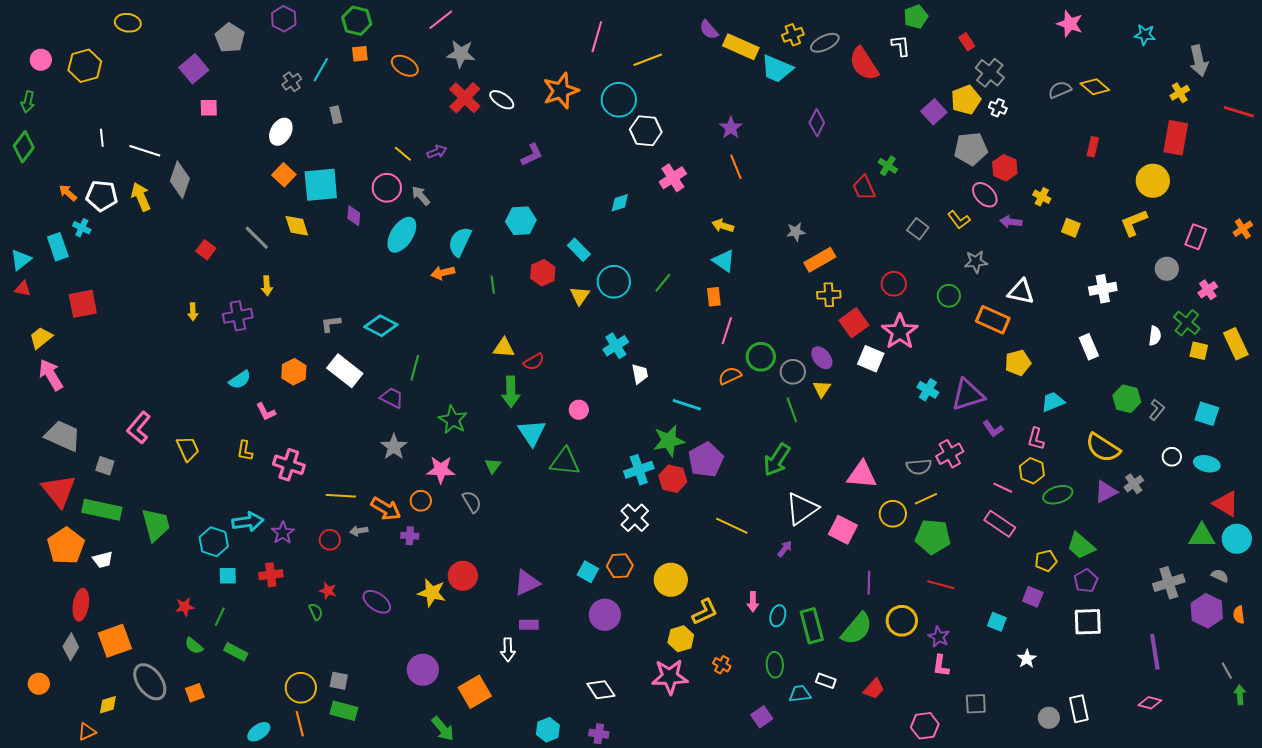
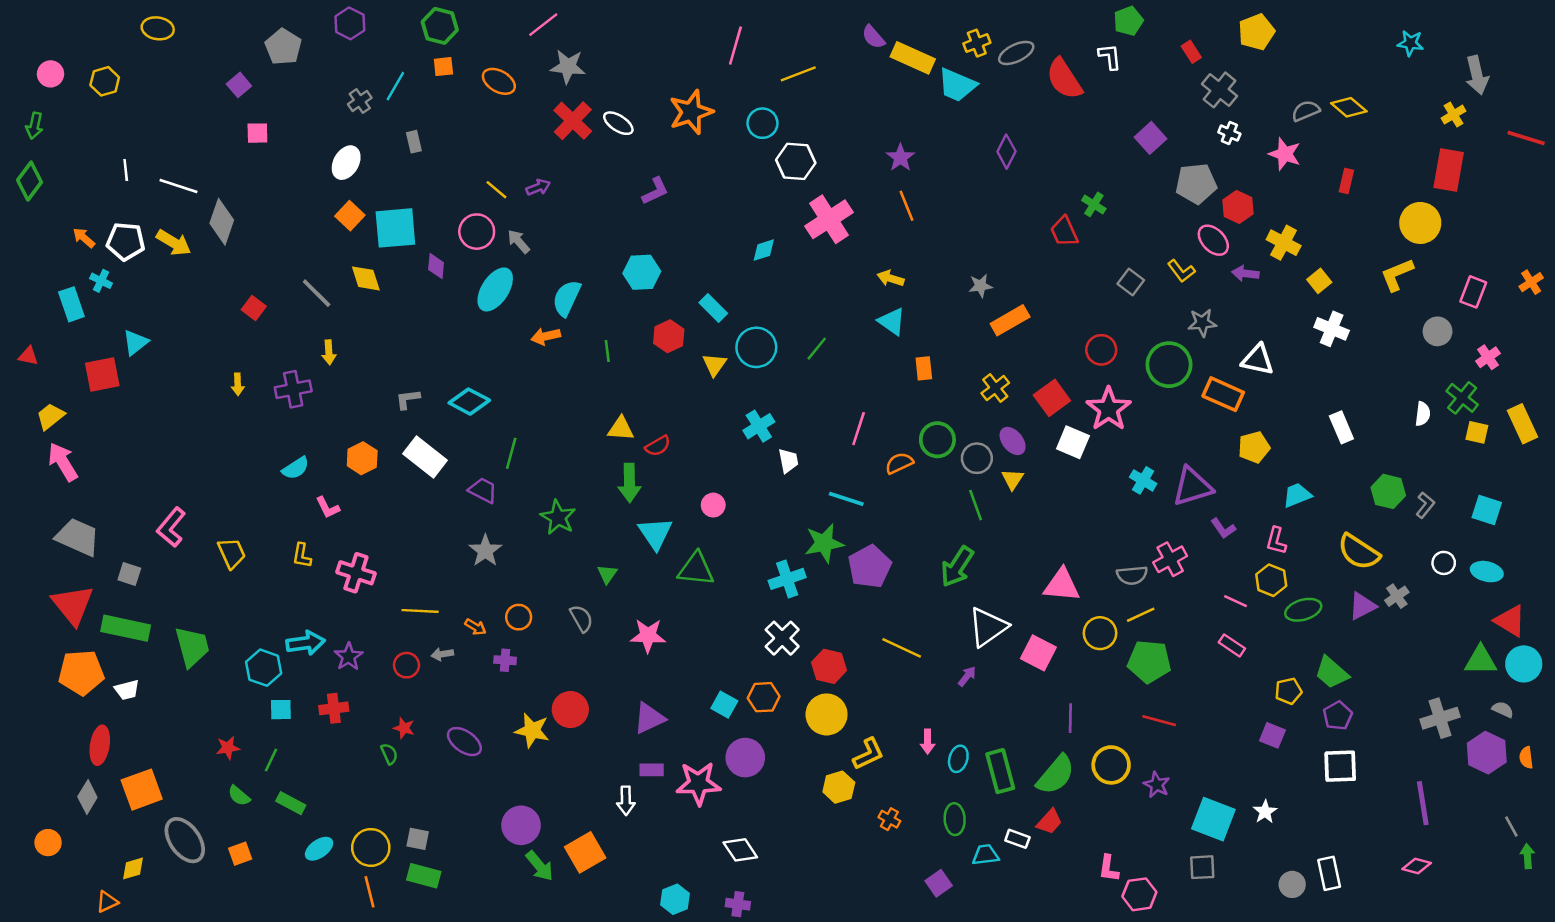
pink star: (1070, 24) -> (1285, 154), moved
yellow hexagon: (85, 66) -> (105, 81), size x0.7
purple square: (194, 69) -> (239, 85), size x0.7
cyan circle: (619, 100) -> (762, 123), size x0.7
yellow pentagon: (966, 100) -> (1256, 32), moved
pink cross: (673, 178) -> (829, 219), size x1.4
yellow arrow: (141, 197) -> (174, 243), turned 144
yellow cross: (1042, 197) -> (1284, 243), size x1.5
yellow square: (1071, 228) -> (1319, 281), turned 30
cyan triangle: (21, 260) -> (135, 342), moved
white cross: (1103, 289) -> (1332, 329), moved, turned 32
yellow cross: (829, 295) -> (995, 388), moved, turned -35
green circle: (949, 296) -> (1169, 365), size x1.6
orange rectangle: (714, 297) -> (924, 368), moved
pink line: (727, 331) -> (859, 429), moved
pink star: (441, 470) -> (648, 636), moved
red hexagon: (673, 479) -> (829, 666), moved
orange arrow: (386, 509) -> (475, 627), size x0.6
pink rectangle: (1000, 524) -> (1232, 645), size x0.7
orange pentagon: (66, 546) -> (81, 673), turned 30
cyan square: (997, 622) -> (1213, 819), moved, size x1.8
pink L-shape: (941, 666) -> (1109, 868), moved
pink star: (670, 677) -> (698, 783), moved
red trapezoid: (874, 689) -> (1049, 822), moved
green arrow: (443, 729) -> (540, 866), moved
cyan ellipse: (259, 732) -> (319, 849), moved

